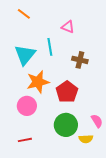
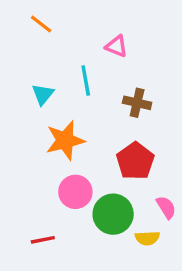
cyan triangle: (25, 55) -> (43, 94), size x0.6
red pentagon: (67, 92) -> (135, 161), moved
pink circle: (27, 106) -> (75, 192), moved

